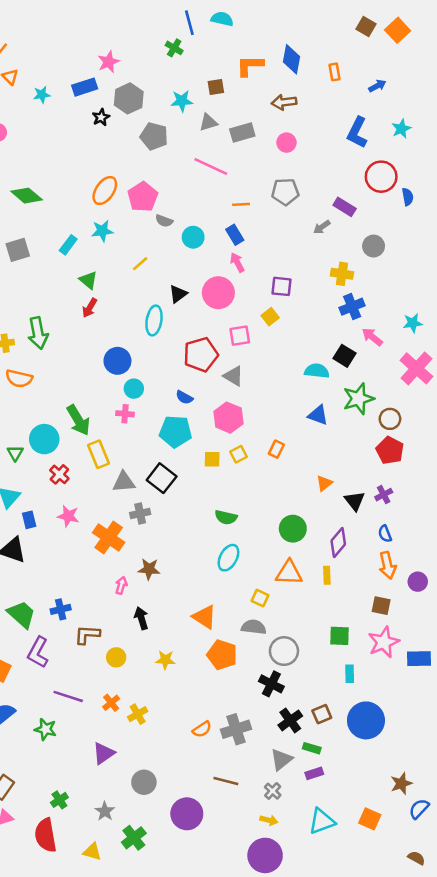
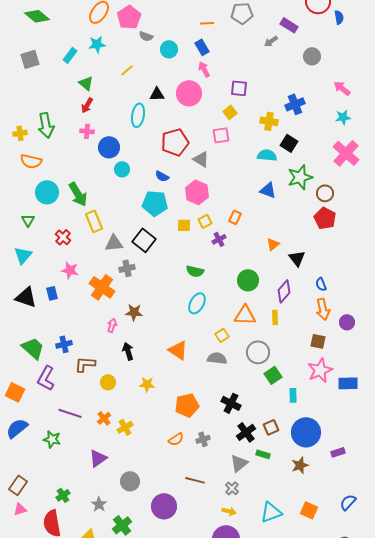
yellow cross: (342, 274) -> (269, 121), moved
black triangle: (178, 294) -> (157, 94), turned 35
pink square: (240, 336) -> (221, 135), moved
pink arrow: (372, 337) -> (342, 88), moved
pink cross: (125, 414) -> (87, 131), moved
cyan circle: (44, 439) -> (47, 192), moved
purple cross: (384, 495) -> (219, 239), moved
blue rectangle: (29, 520) -> (52, 293), moved
yellow square: (260, 598) -> (222, 335), turned 32
green square: (339, 636) -> (273, 375), moved, turned -36
gray circle: (284, 651) -> (258, 352), moved
orange pentagon: (222, 655) -> (187, 405), moved, turned -30
gray cross: (236, 729) -> (203, 439), size x0.6
purple rectangle: (314, 773) -> (338, 452), moved
brown star: (401, 784) -> (300, 465), moved

